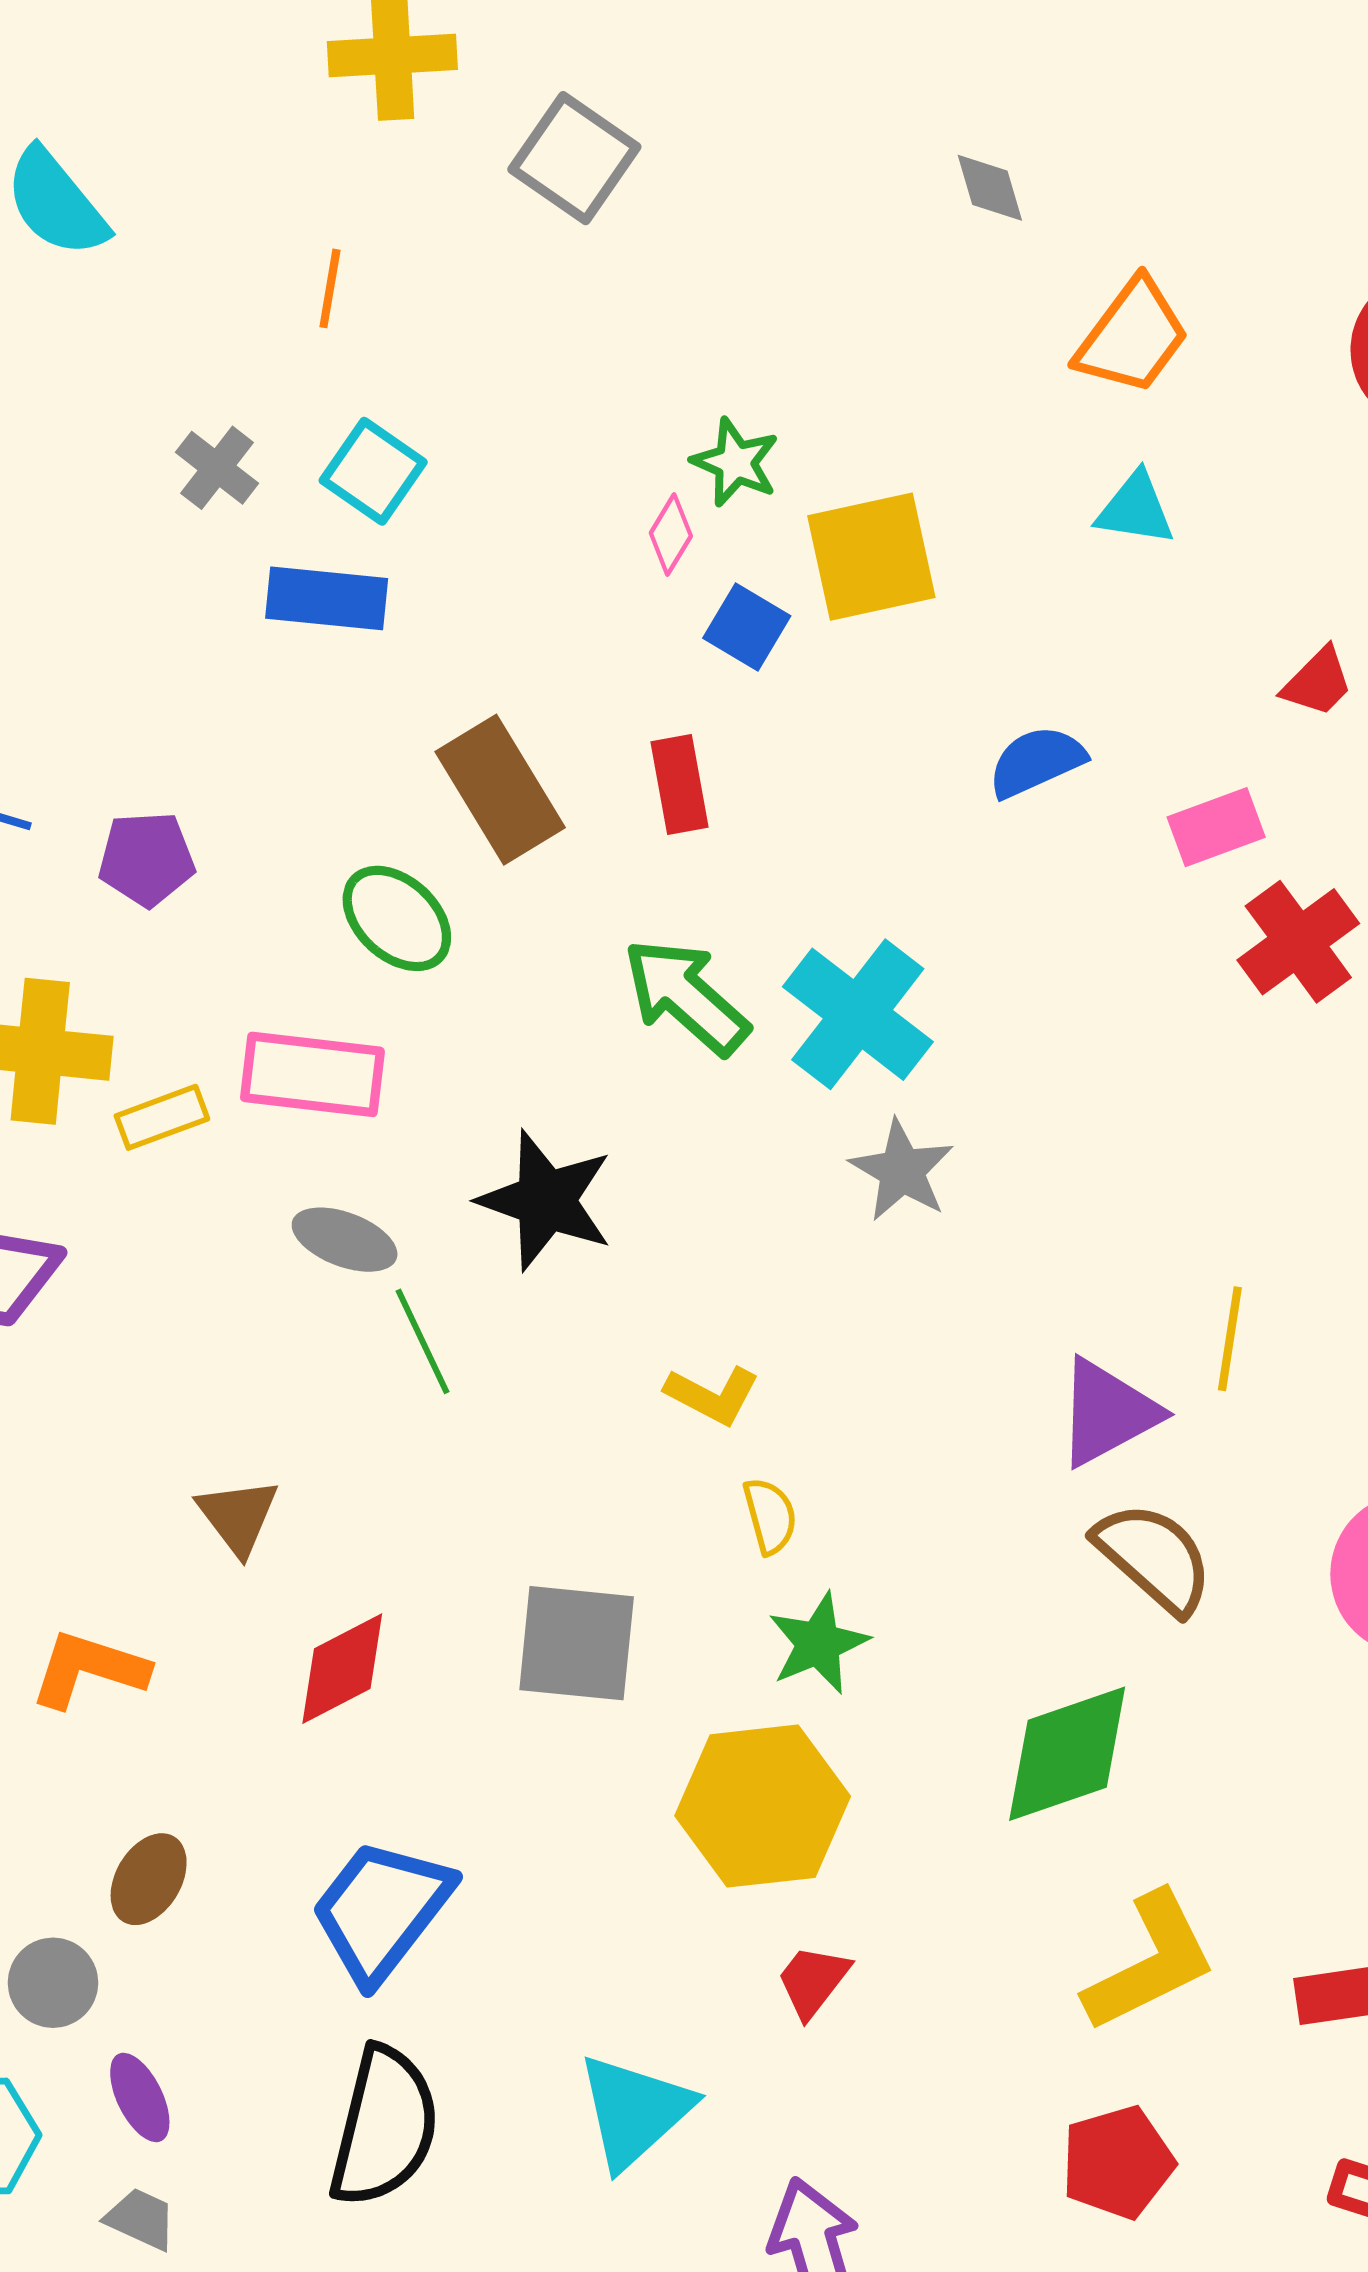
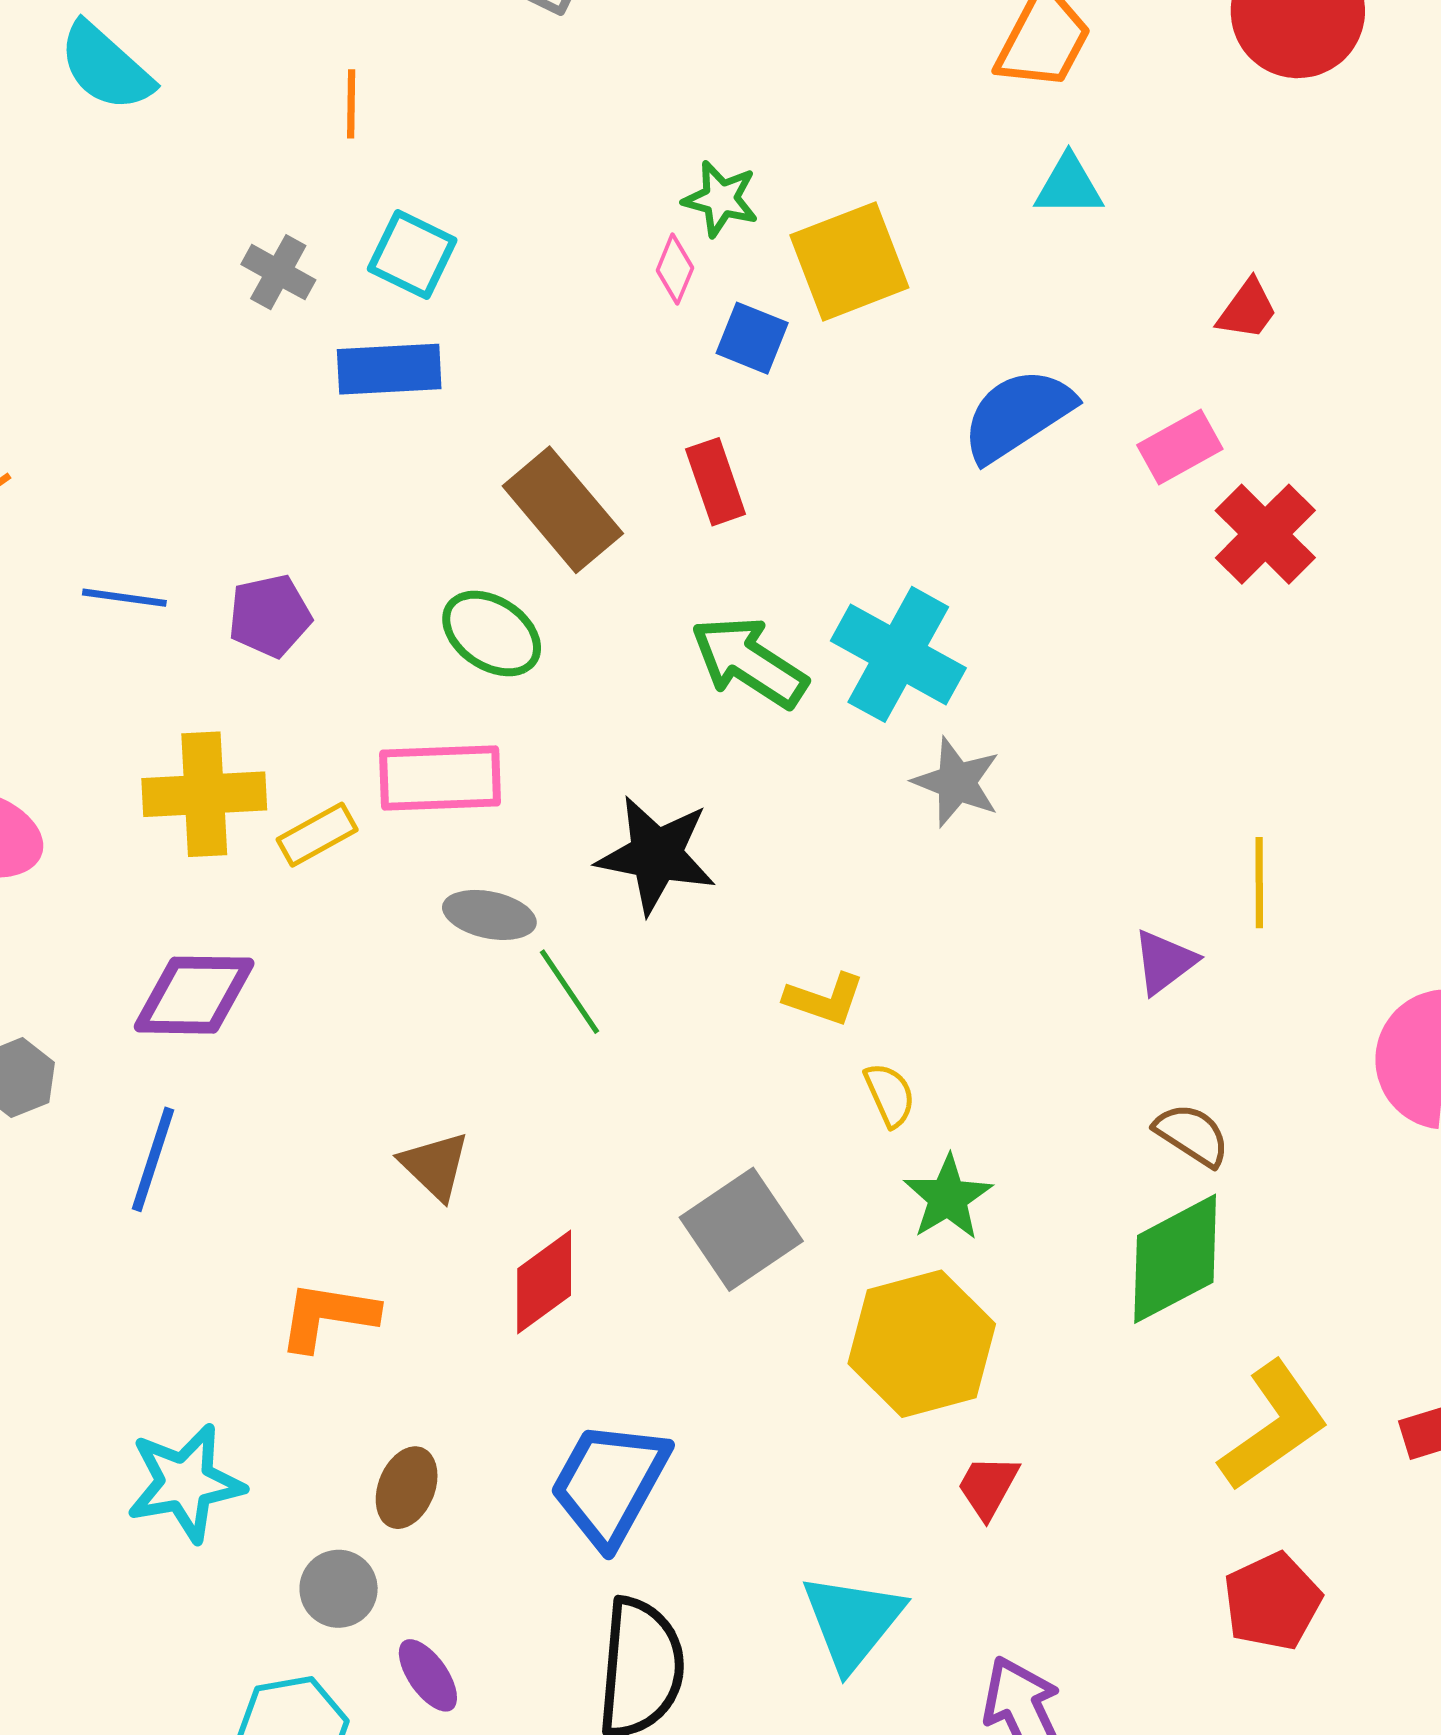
blue semicircle: (1036, 762) -> (1018, 415), size x1.4
purple triangle: (1107, 1413) -> (1164, 962), size x0.7
brown semicircle: (1154, 1557) -> (1192, 1135), moved, size x0.7
gray square: (577, 1643) -> (741, 1229), turned -31

